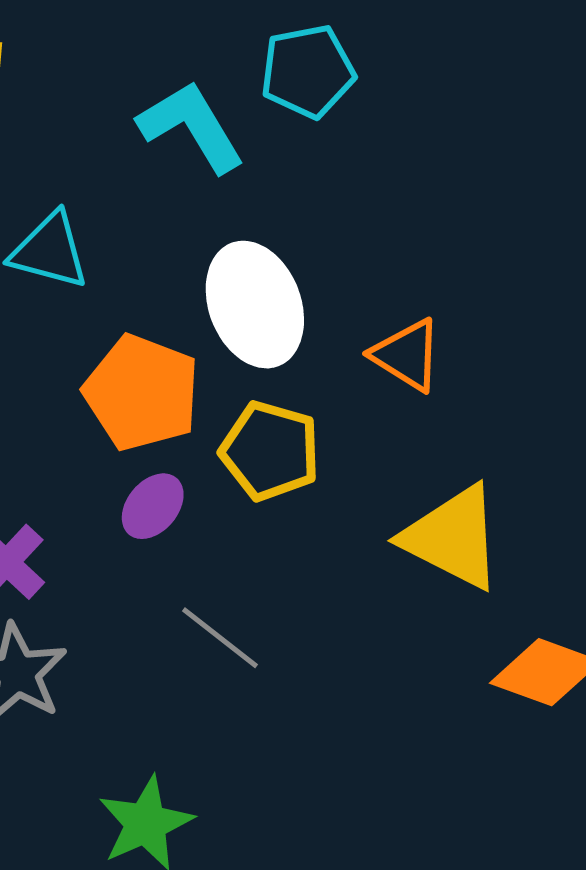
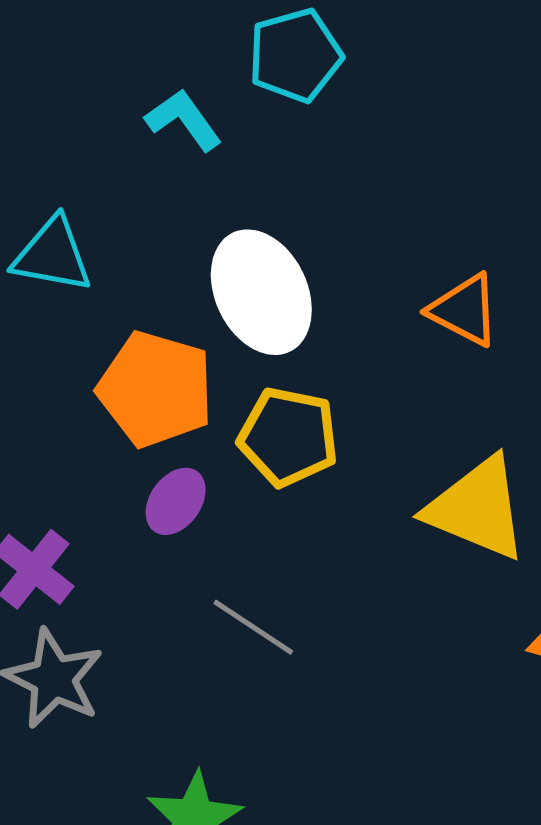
cyan L-shape: (191, 127) -> (184, 120), size x0.7
orange triangle: (407, 355) -> (464, 310), moved

